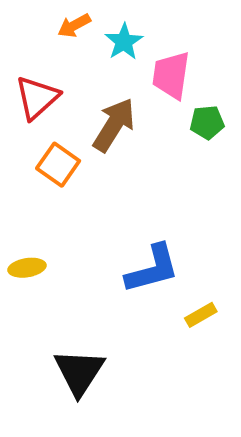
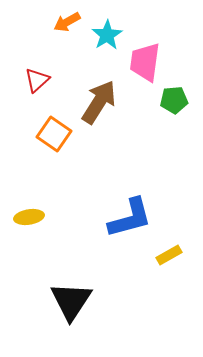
red triangle: (37, 98) -> (37, 80), size x0.7

